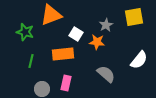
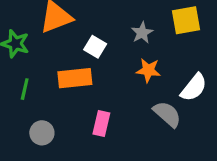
orange star: (97, 42) -> (148, 70), moved
gray semicircle: (106, 74) -> (167, 114), moved
pink rectangle: (66, 83) -> (101, 123), moved

